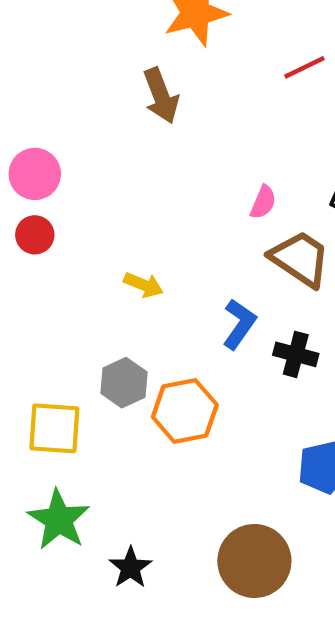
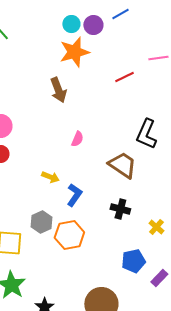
pink semicircle: (263, 202) -> (77, 139), moved
blue L-shape: (239, 324) -> (74, 195), moved

